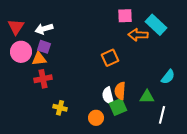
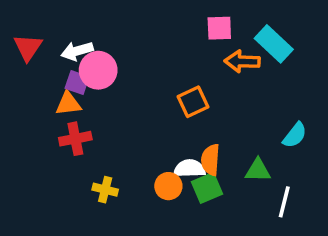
pink circle: (21, 52) -> (98, 70), moved
white semicircle: (108, 96) -> (189, 169), turned 102
orange circle: (96, 118) -> (168, 186), moved

